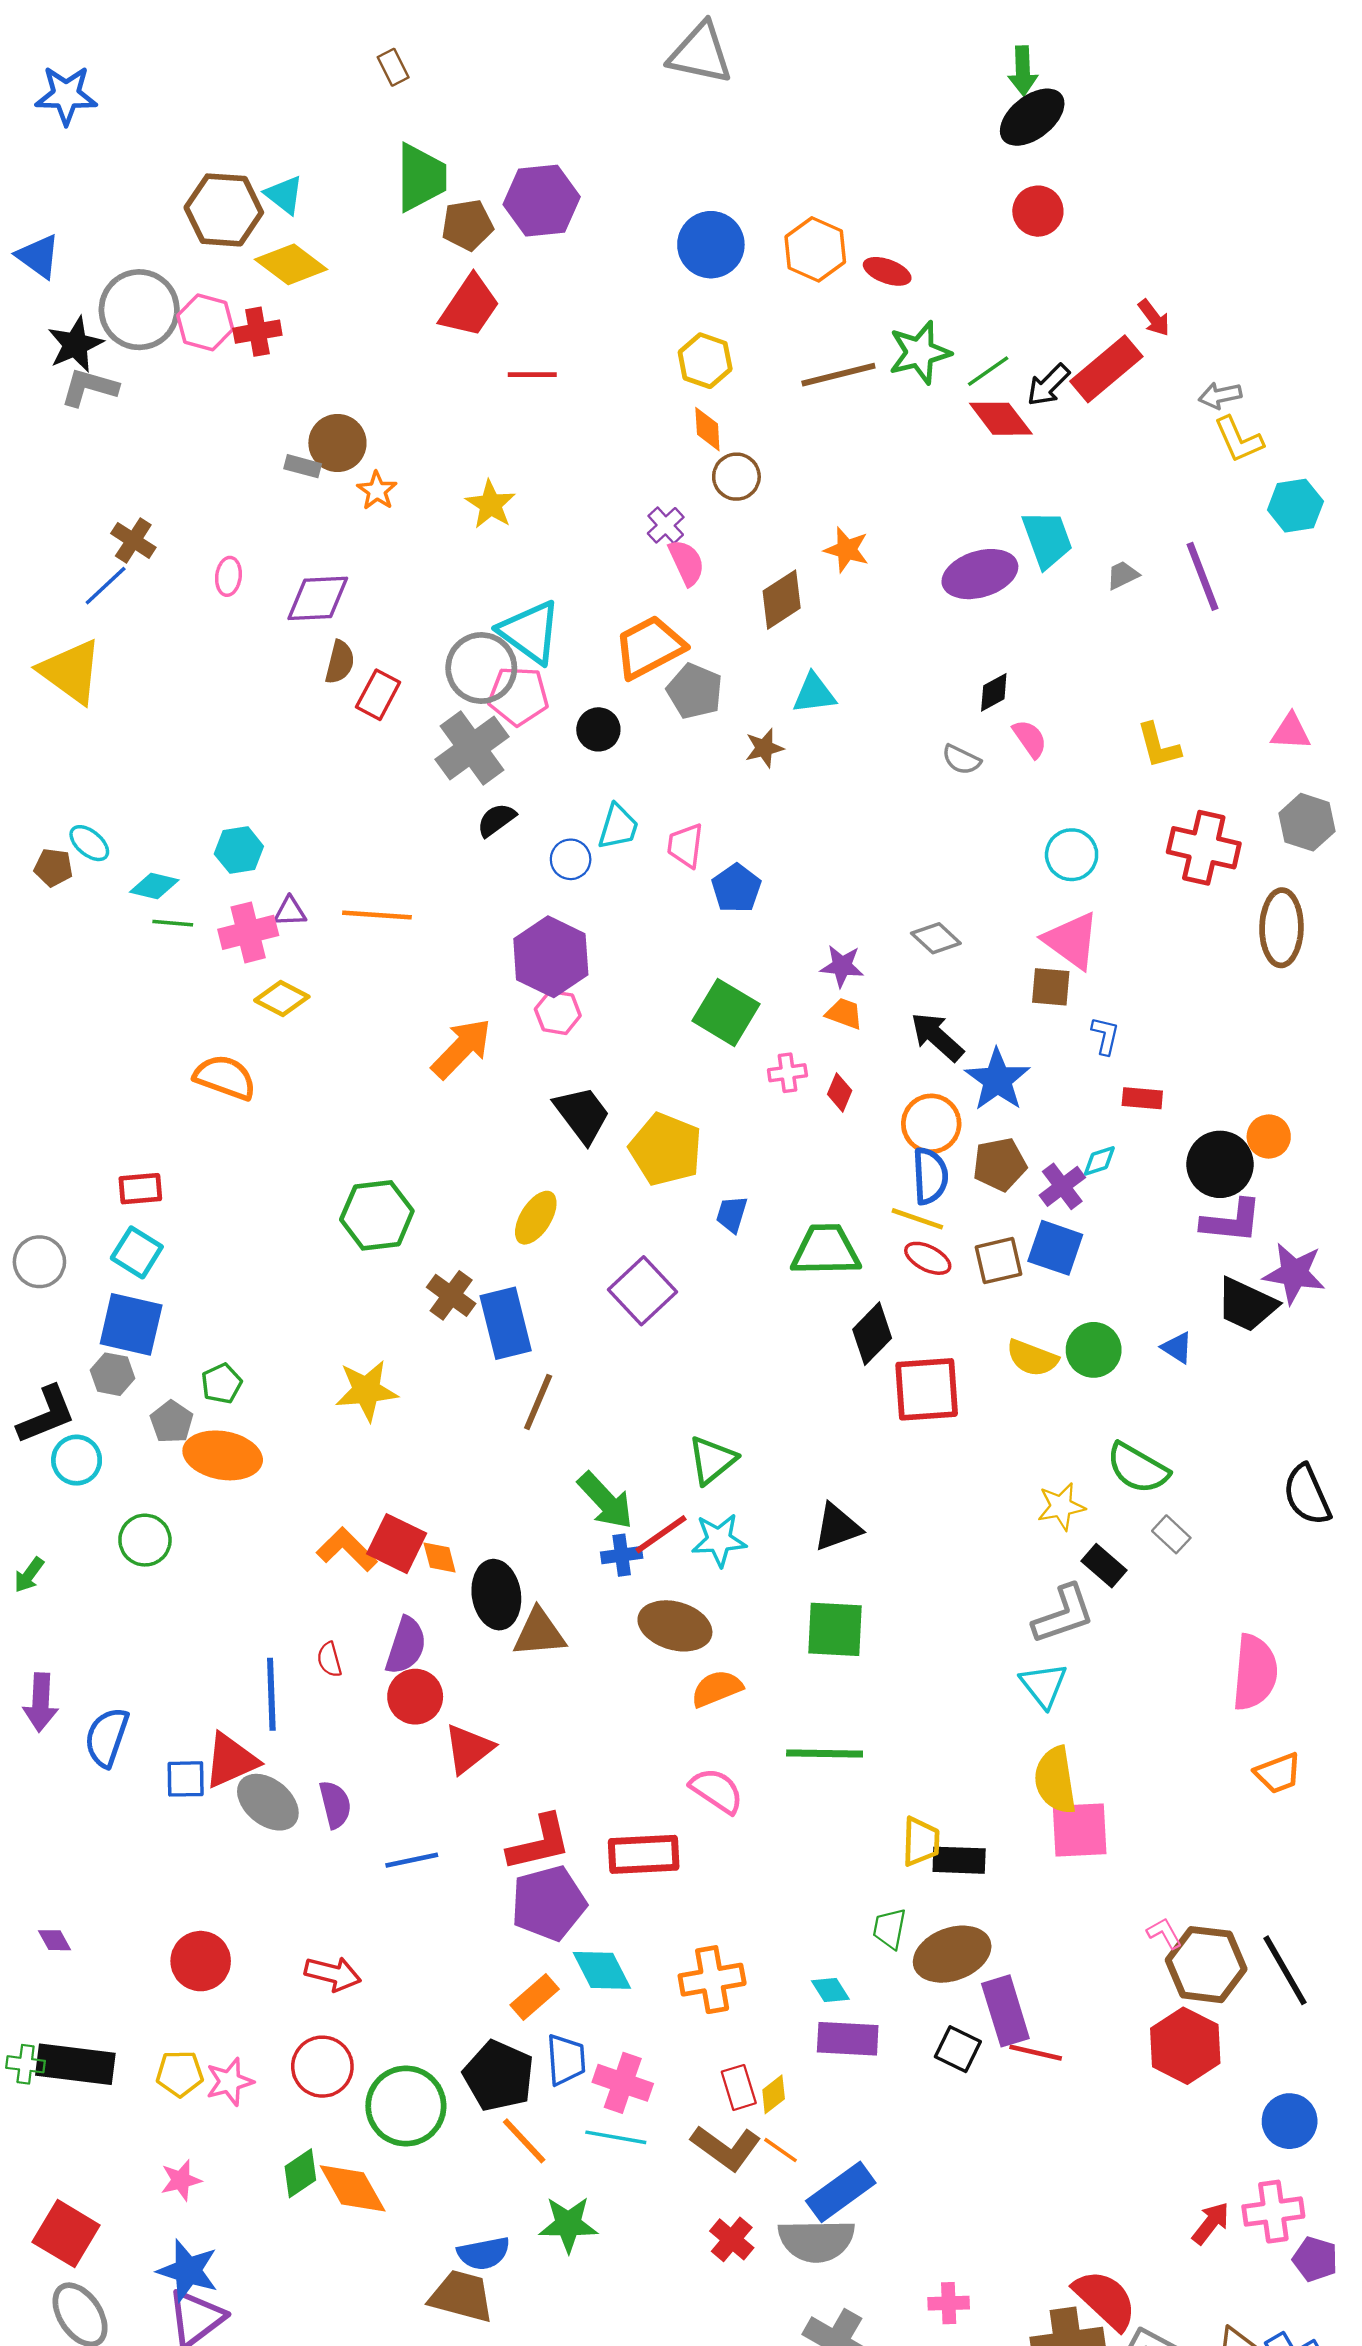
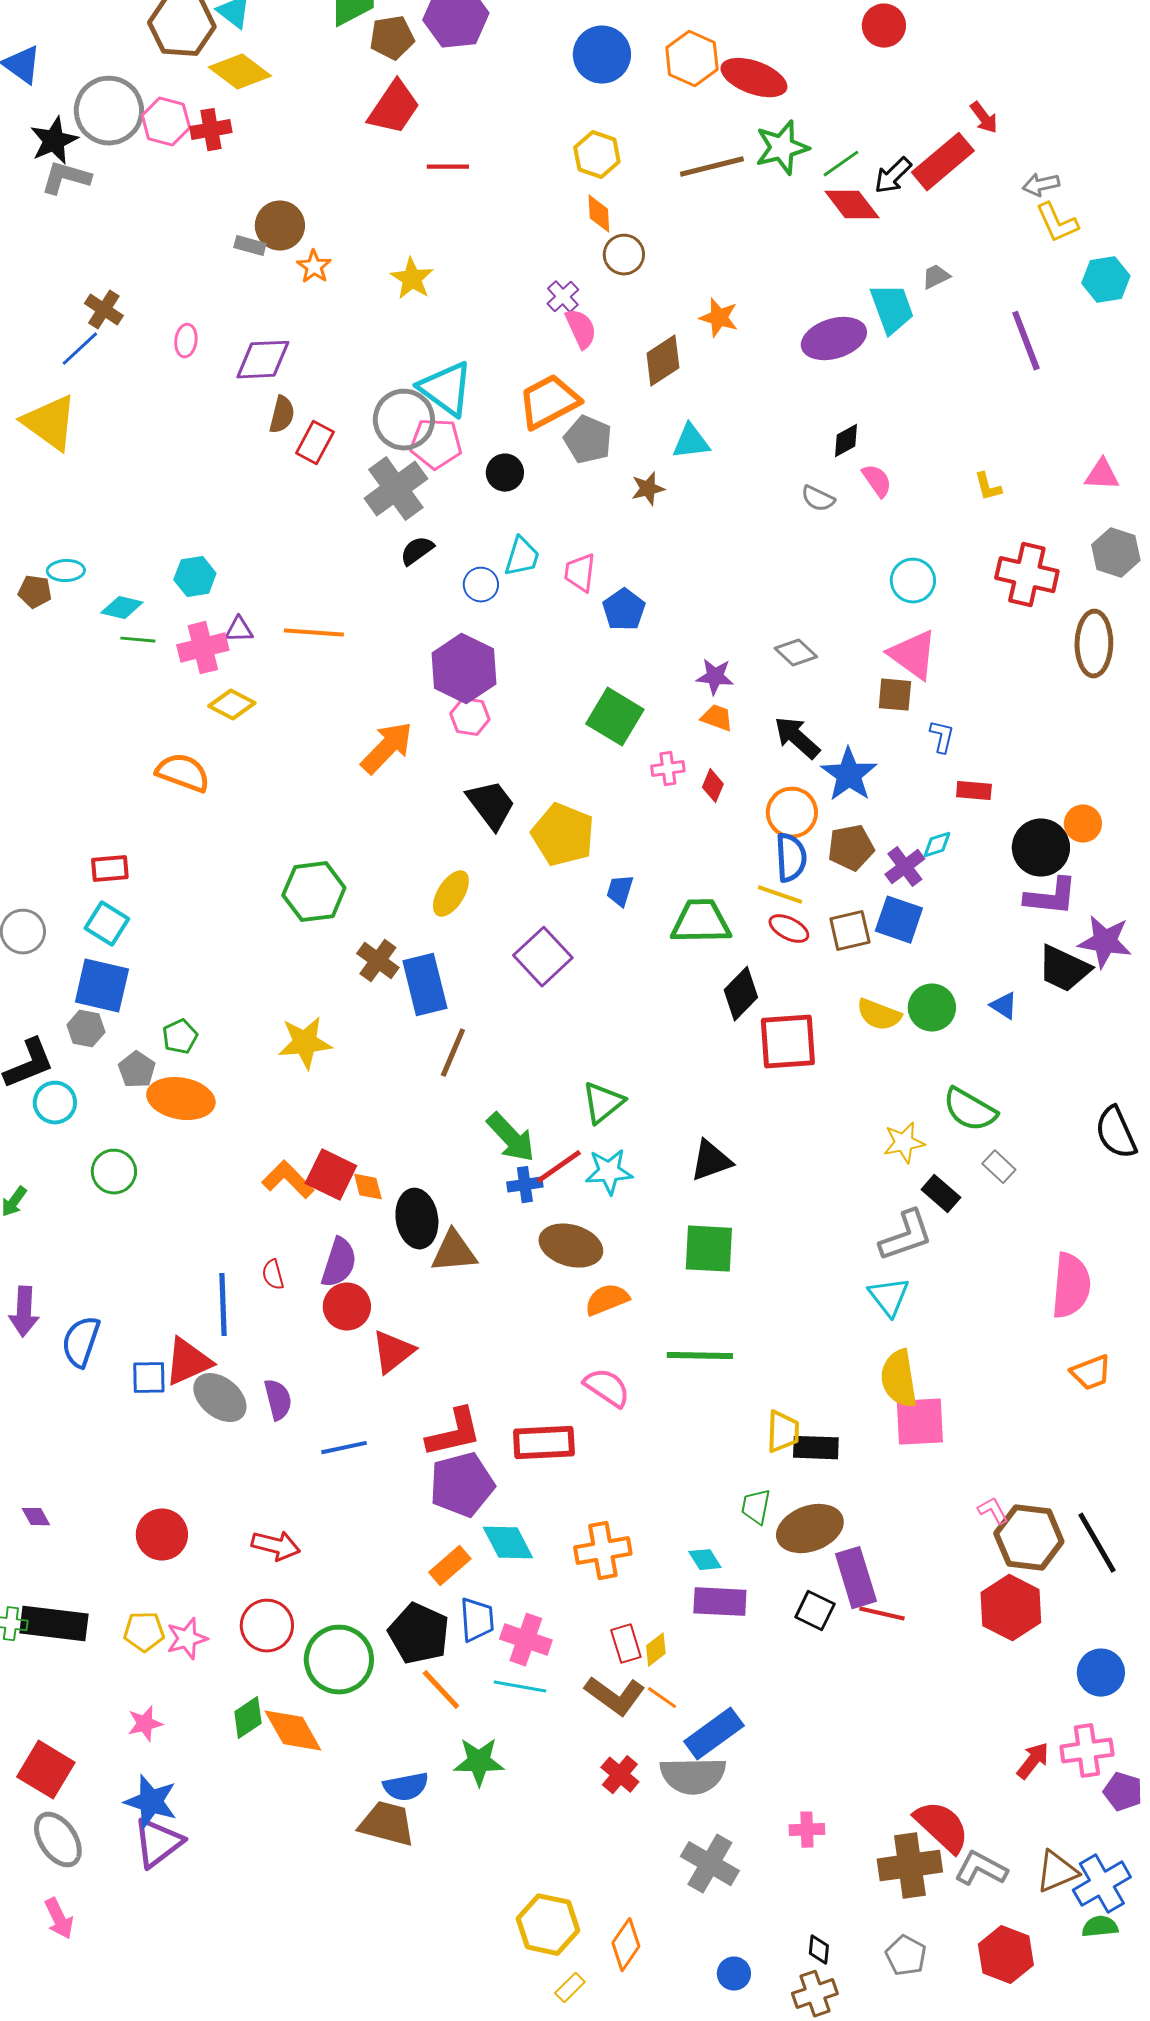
red ellipse: (887, 271) -> (754, 78), size x1.6
gray trapezoid: (1123, 575) -> (936, 277), moved
yellow L-shape: (1159, 746) -> (988, 487), size x0.7
cyan ellipse: (89, 843) -> (66, 571), turned -42

